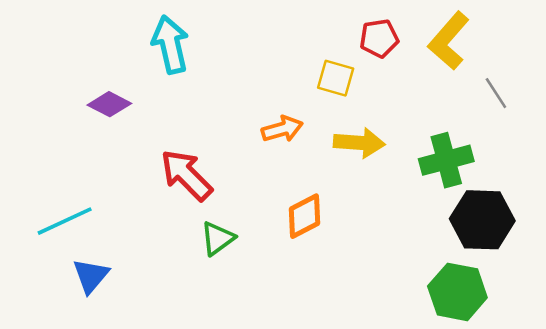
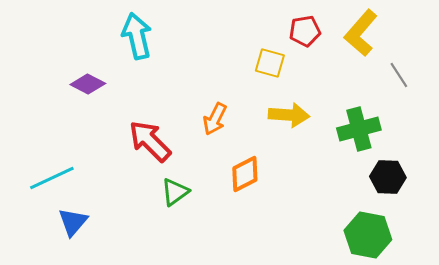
orange arrow: (282, 129) -> (215, 119), moved, turned 132
black hexagon: (482, 220) -> (388, 177), size x0.7

